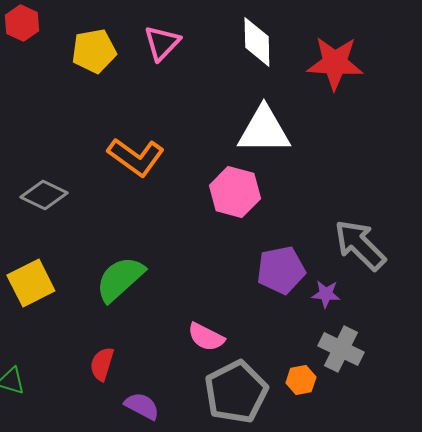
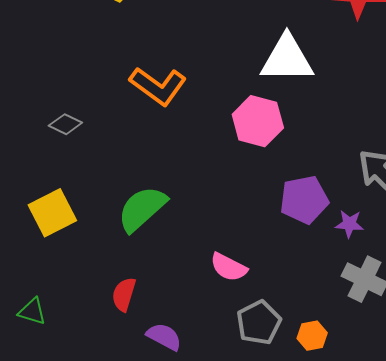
gray diamond: (44, 195) -> (65, 124), size x0.7
orange hexagon: (301, 380) -> (312, 336), moved
gray pentagon: (236, 392) -> (259, 323), size x0.7

